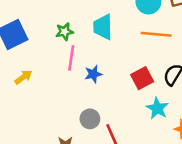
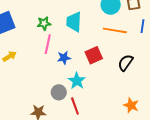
red square: (142, 78) -> (94, 55), moved
cyan star: (157, 108) -> (77, 81), moved

